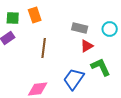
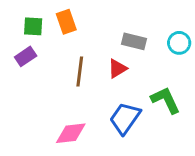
red triangle: (87, 46) -> (117, 68), moved

